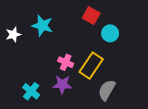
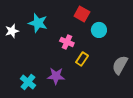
pink cross: (66, 62) -> (67, 42), moved
yellow rectangle: (91, 66) -> (82, 59), size x0.6
gray semicircle: (107, 90) -> (120, 65), moved

